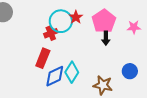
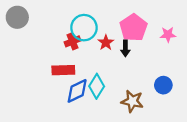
red star: (76, 17) -> (106, 43), moved
black arrow: (106, 38) -> (125, 48), moved
red rectangle: (43, 58) -> (63, 70), turned 66

